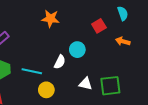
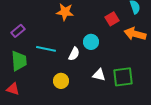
orange arrow: (123, 41) -> (135, 34), size x1.5
cyan line: (32, 71) -> (46, 49), moved

